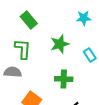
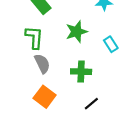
gray semicircle: (13, 72) -> (42, 64), moved, turned 60

